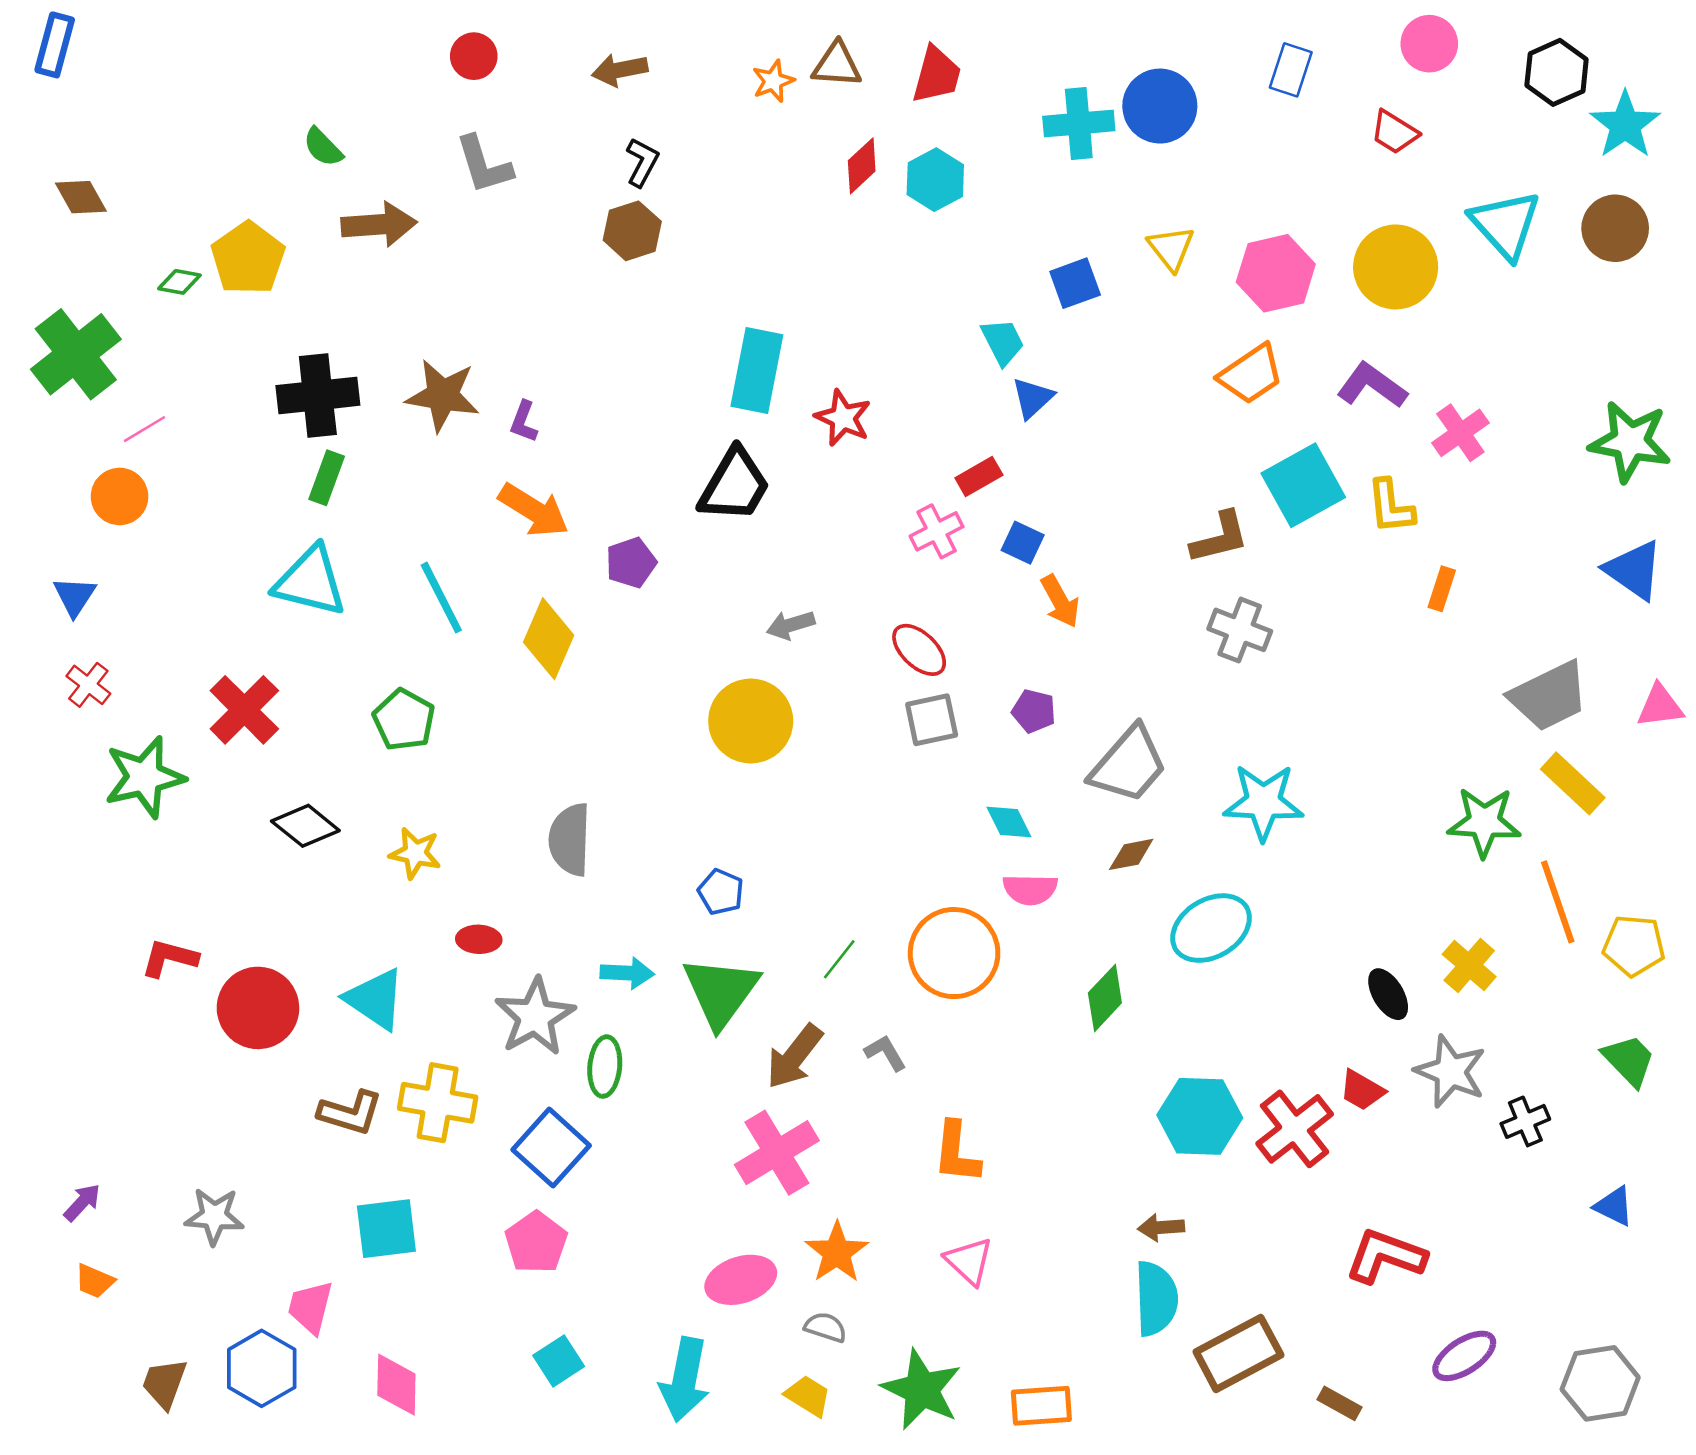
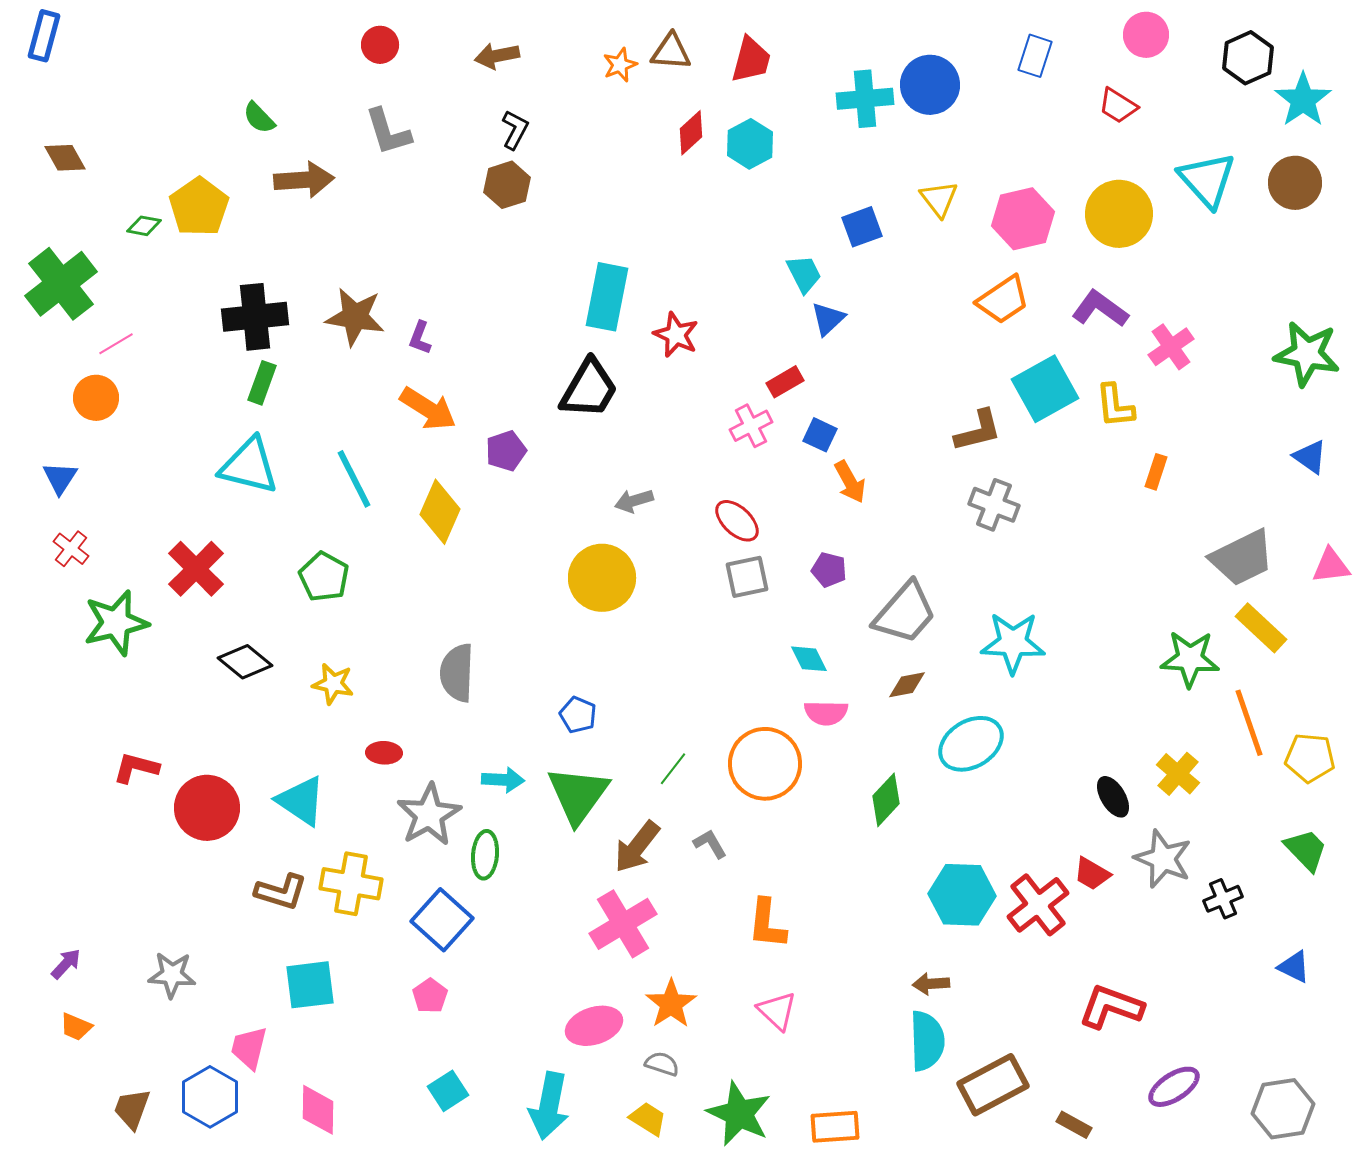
blue triangle: (1634, 570) -> (1310, 457), size x0.7
pink pentagon: (536, 1242) -> (430, 996), size x0.7

